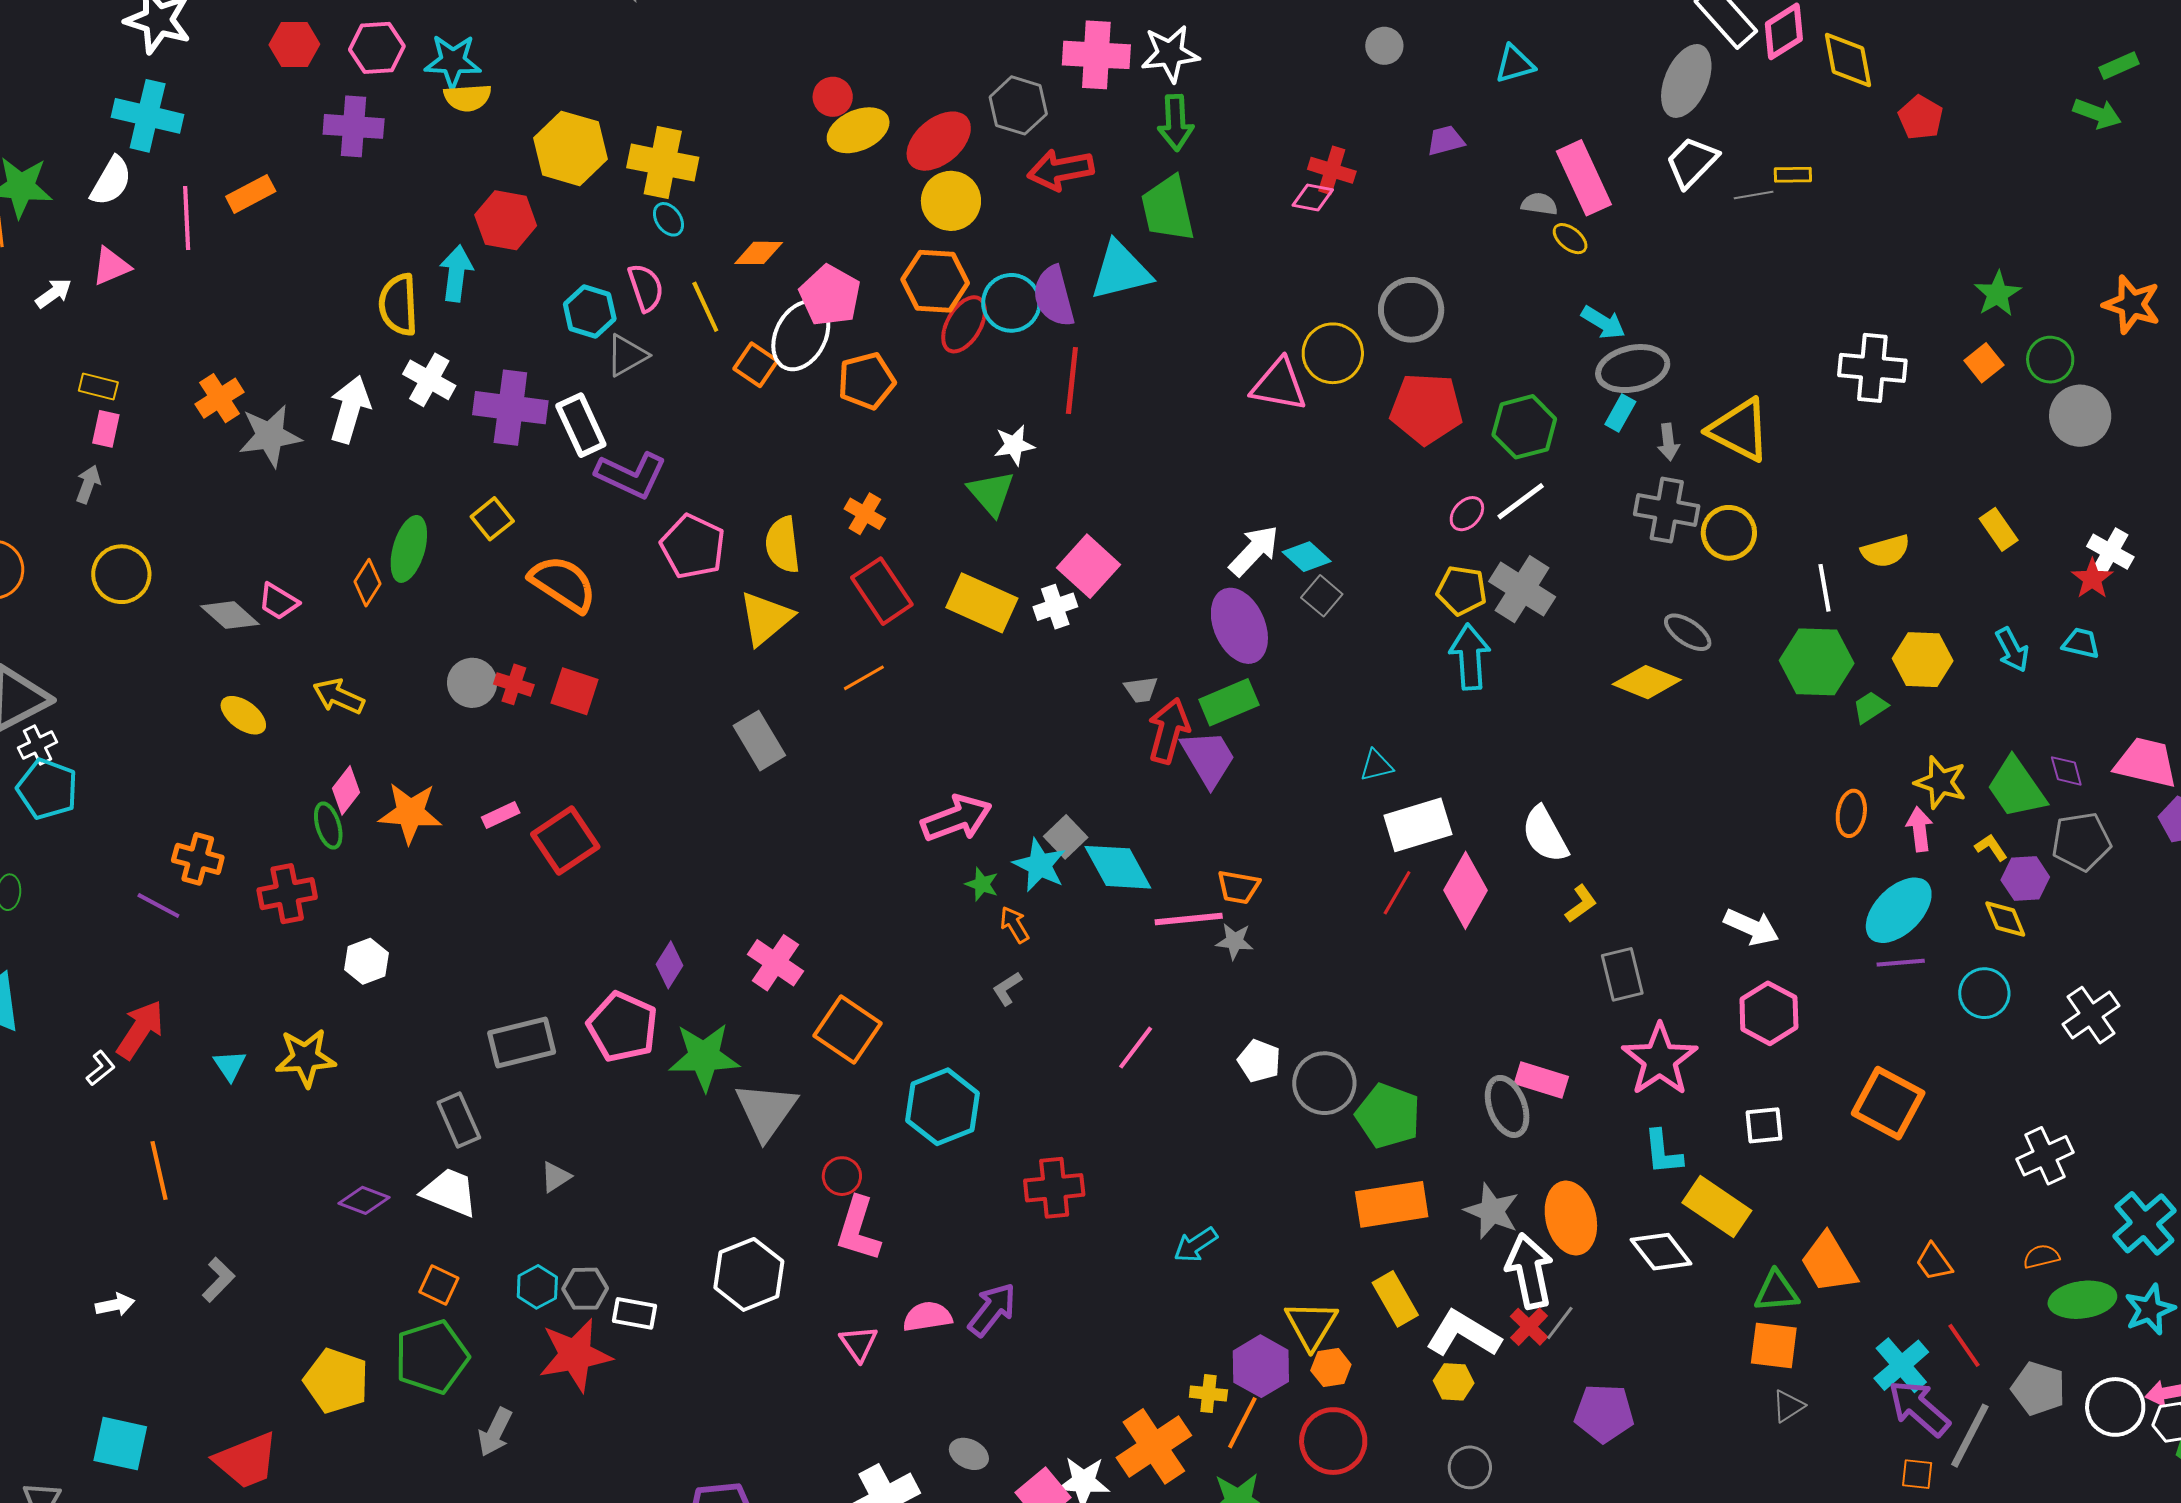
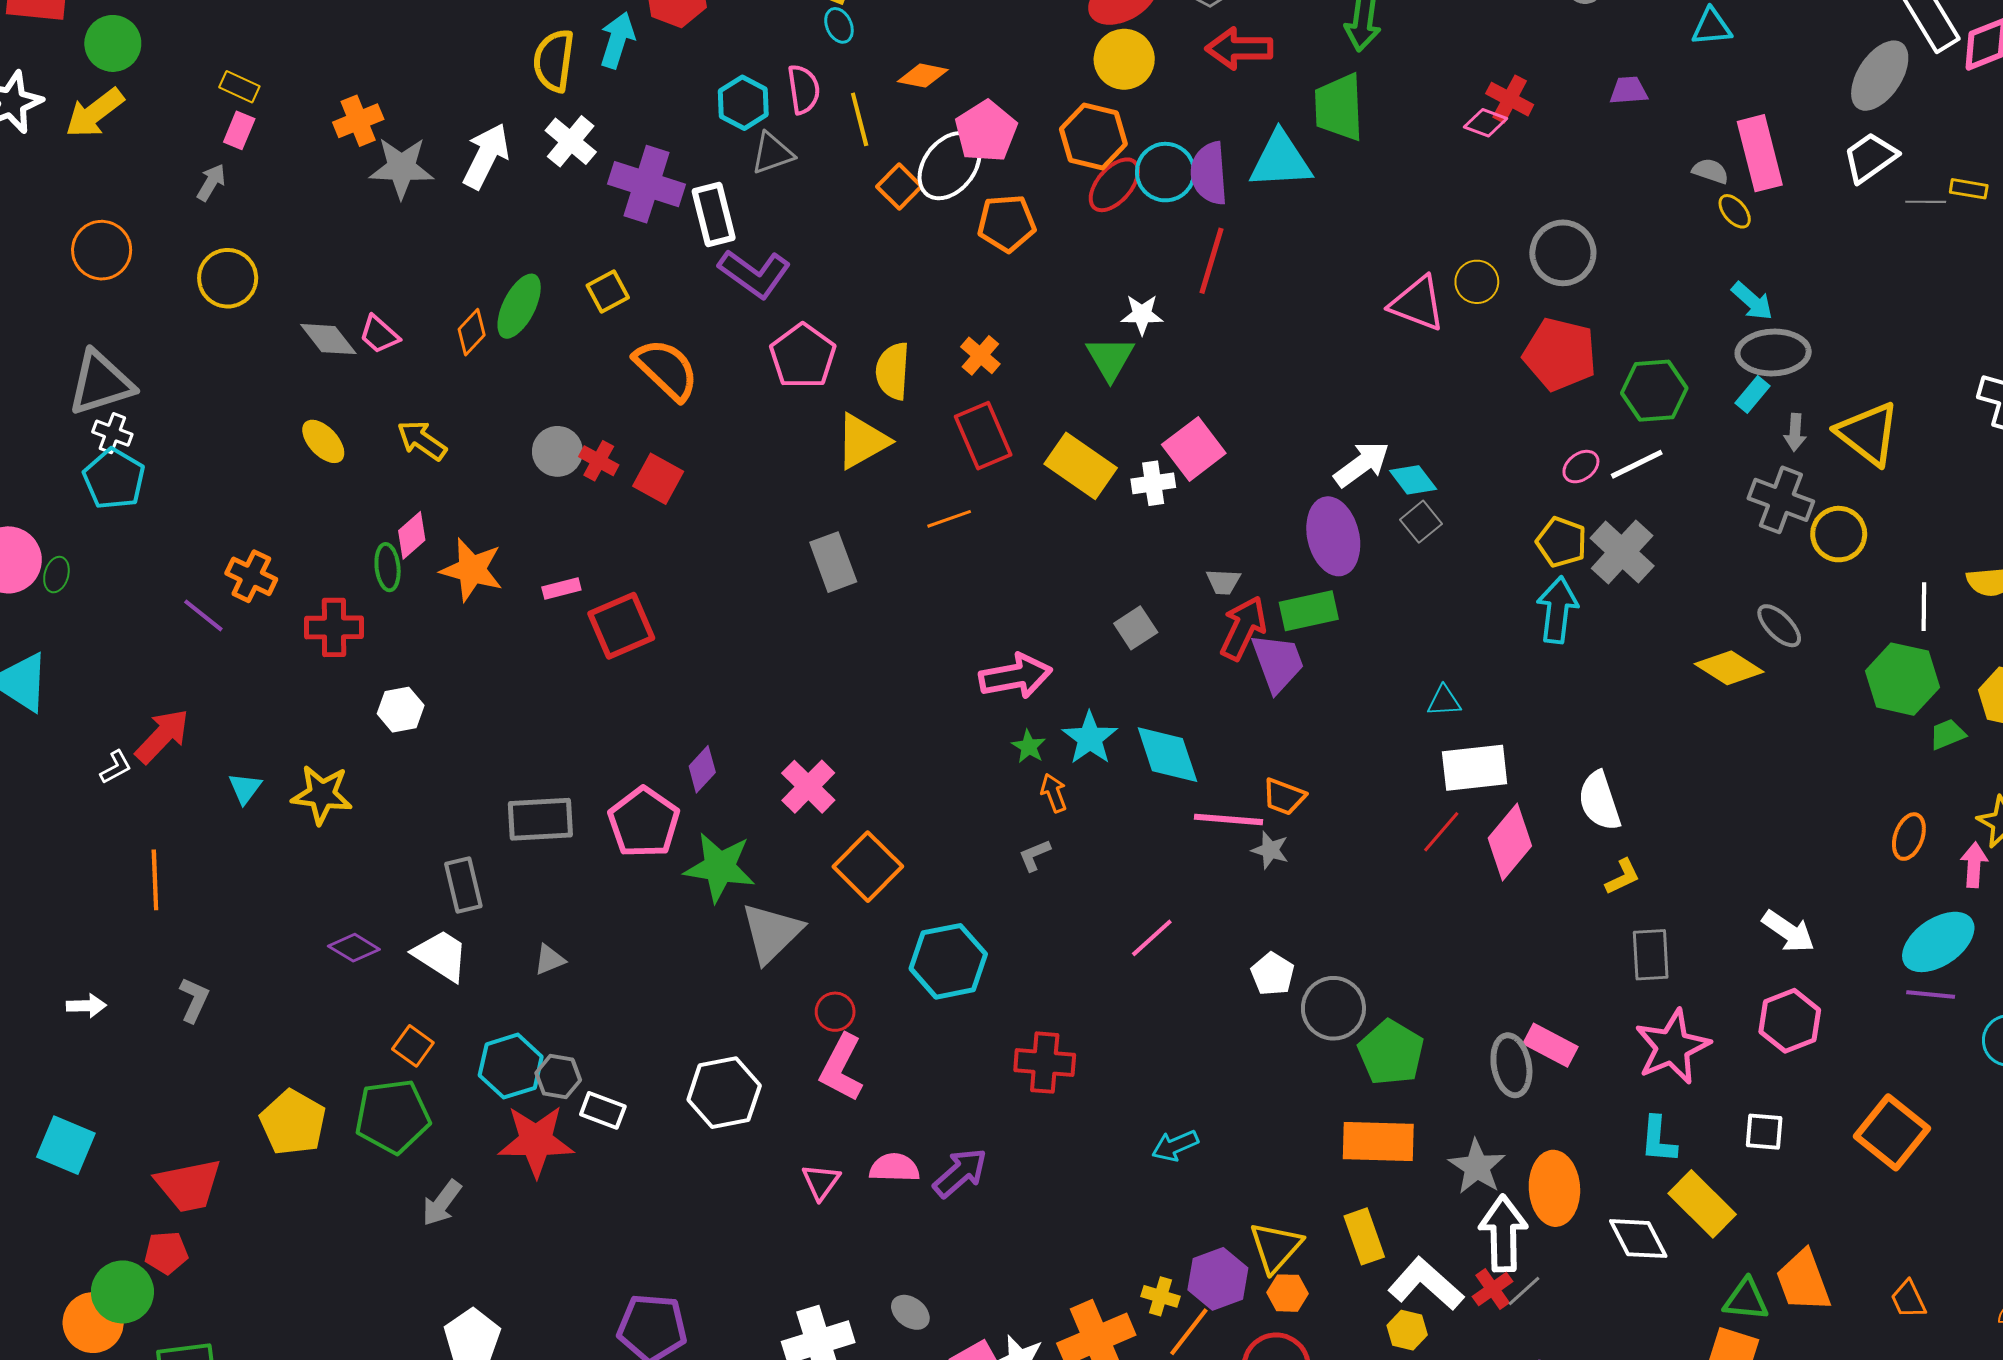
yellow circle: (1333, 353) -> (1477, 282), size x0.7
white cross: (37, 745) -> (112, 433), turned 36
gray square: (1066, 837) -> (1136, 628), moved
gray L-shape: (218, 1280) -> (194, 1000), turned -30
cyan hexagon: (537, 1287) -> (511, 1066), size x1.5

